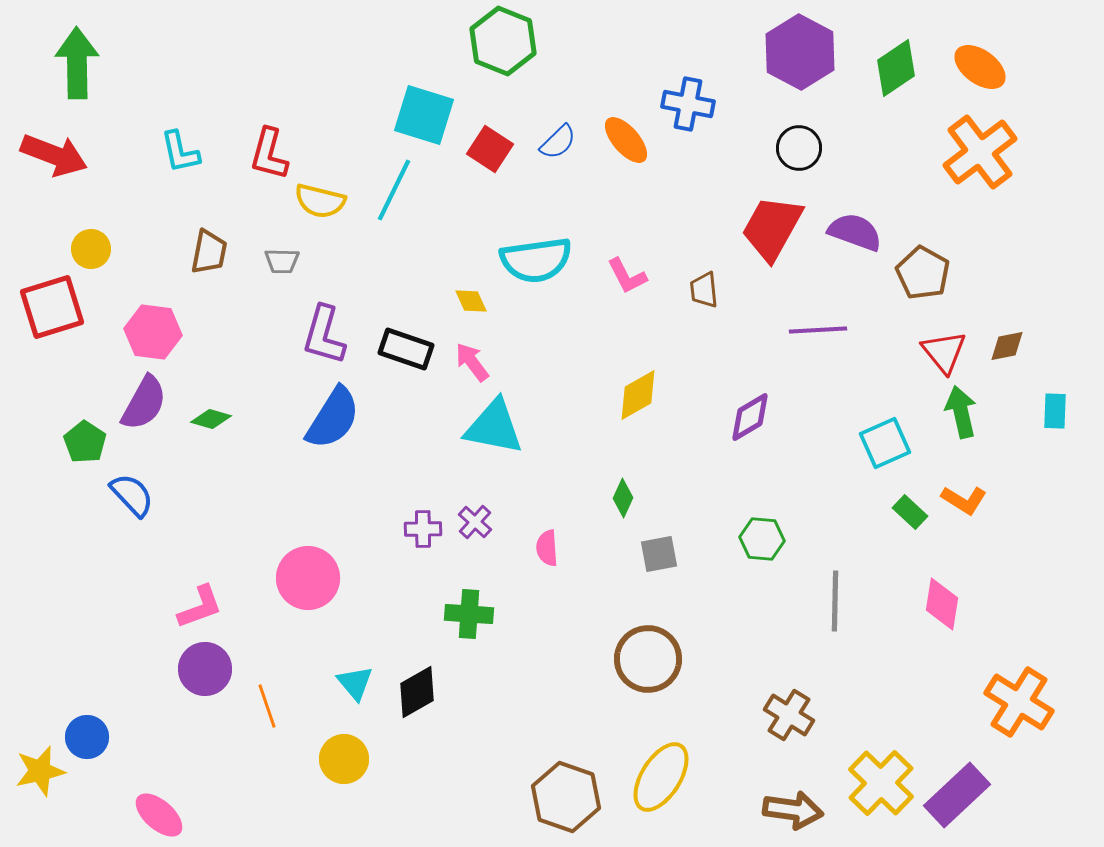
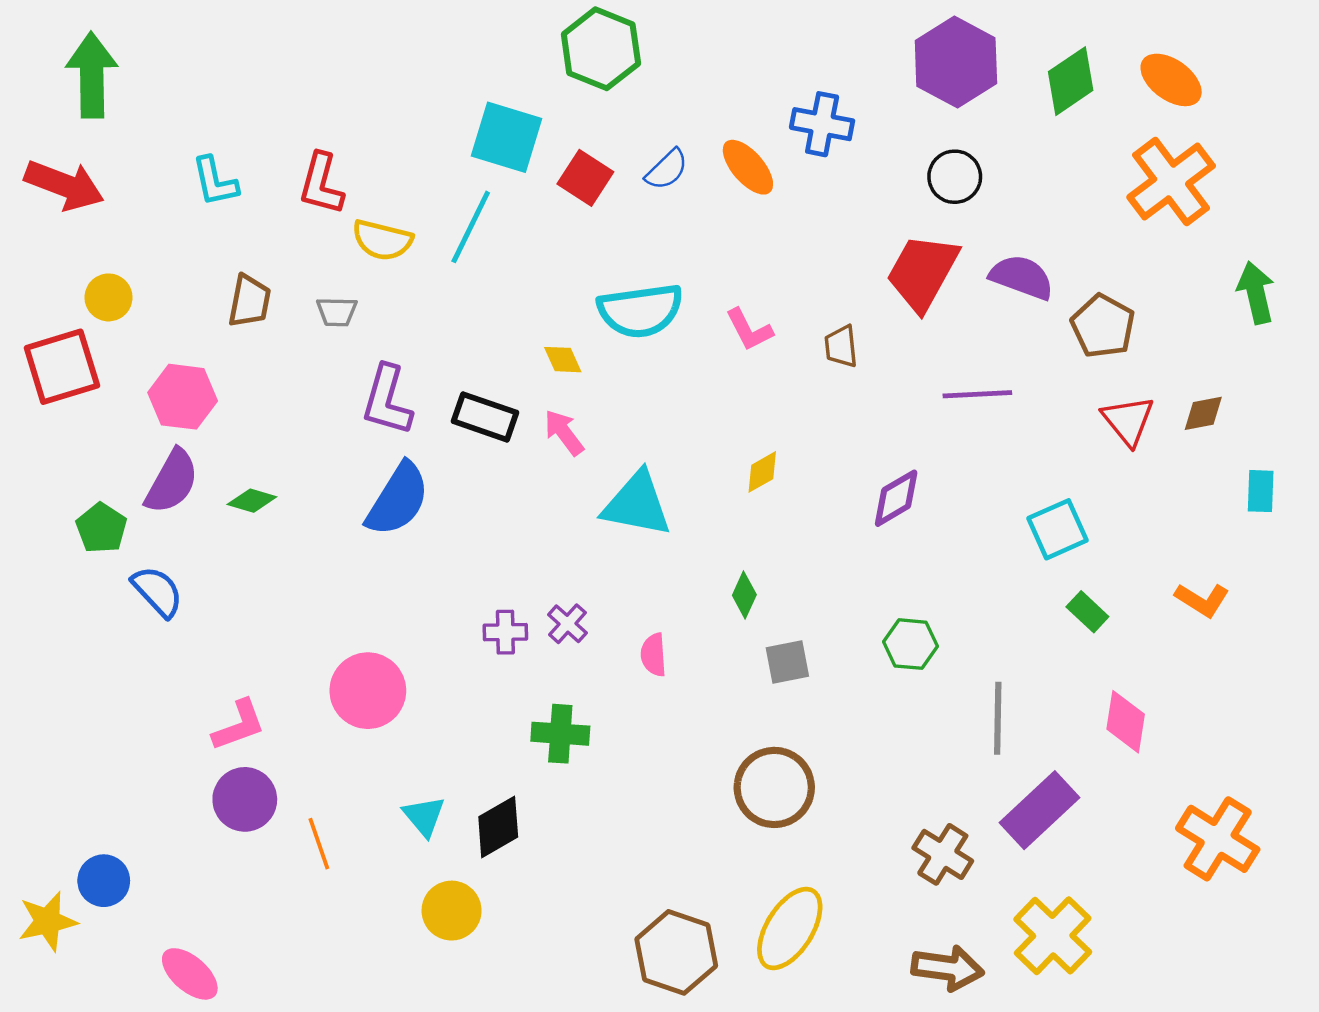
yellow diamond: (638, 395) -> (762, 472), size x0.7
green arrow: (961, 412) -> (1256, 293), moved
cyan triangle: (494, 427) -> (637, 504), moved
orange L-shape: (964, 500) -> (1202, 600), moved
yellow circle: (344, 759) -> (452, 911), moved
purple rectangle: (957, 795) -> (1040, 810), moved

